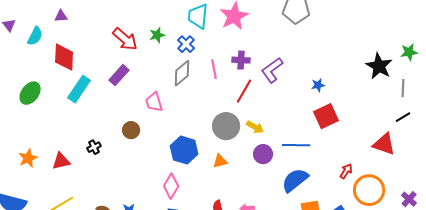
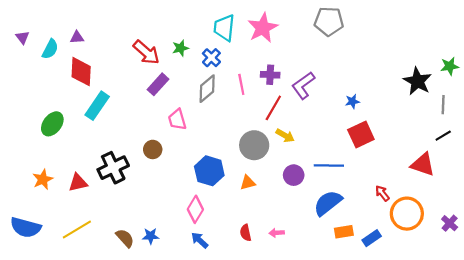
purple triangle: (61, 16) -> (77, 37), moved
purple rectangle: (119, 75) -> (158, 84), moved
green ellipse: (30, 93) -> (52, 124), moved
yellow arrow: (255, 127) -> (285, 136), moved
black cross: (94, 147) -> (113, 168), size x2.0
red arrow: (346, 171) -> (382, 193), turned -70

